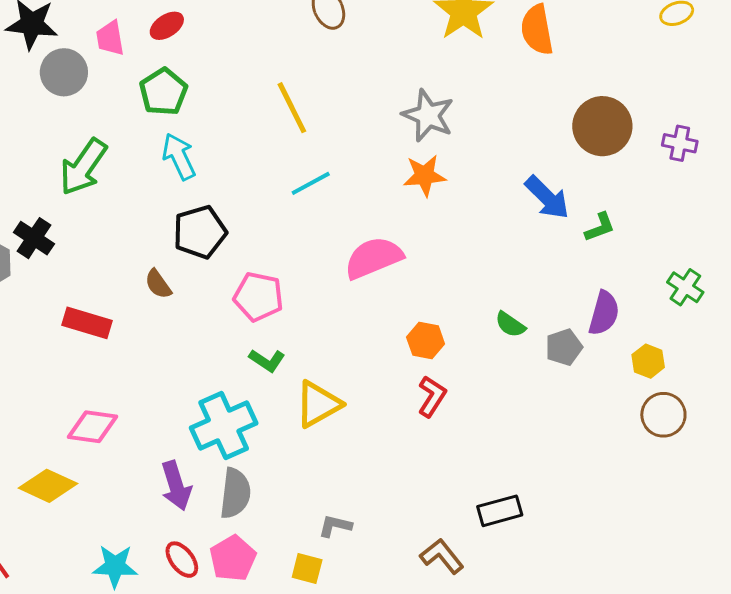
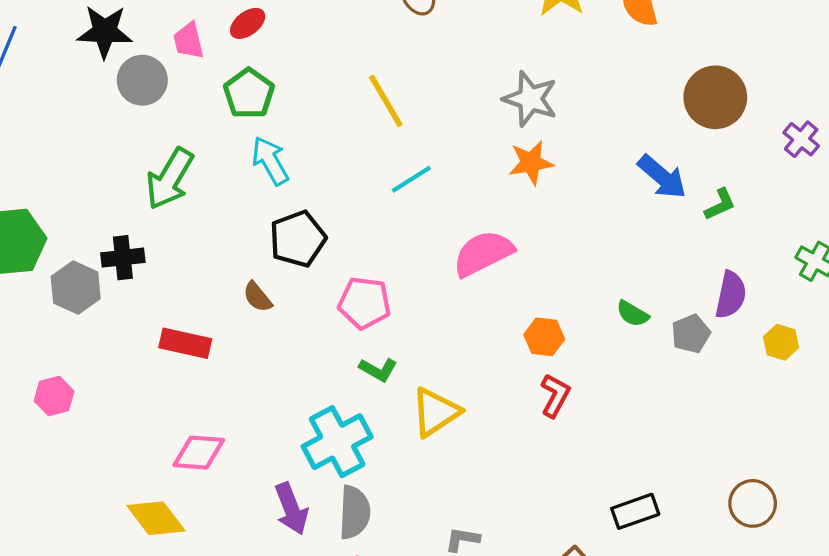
purple cross: (680, 143) -> (801, 139), moved, turned 32
black cross: (34, 238) -> (123, 258), turned -36
brown circle: (663, 415) -> (753, 503), moved
yellow diamond: (48, 486) -> (156, 518), turned 32

